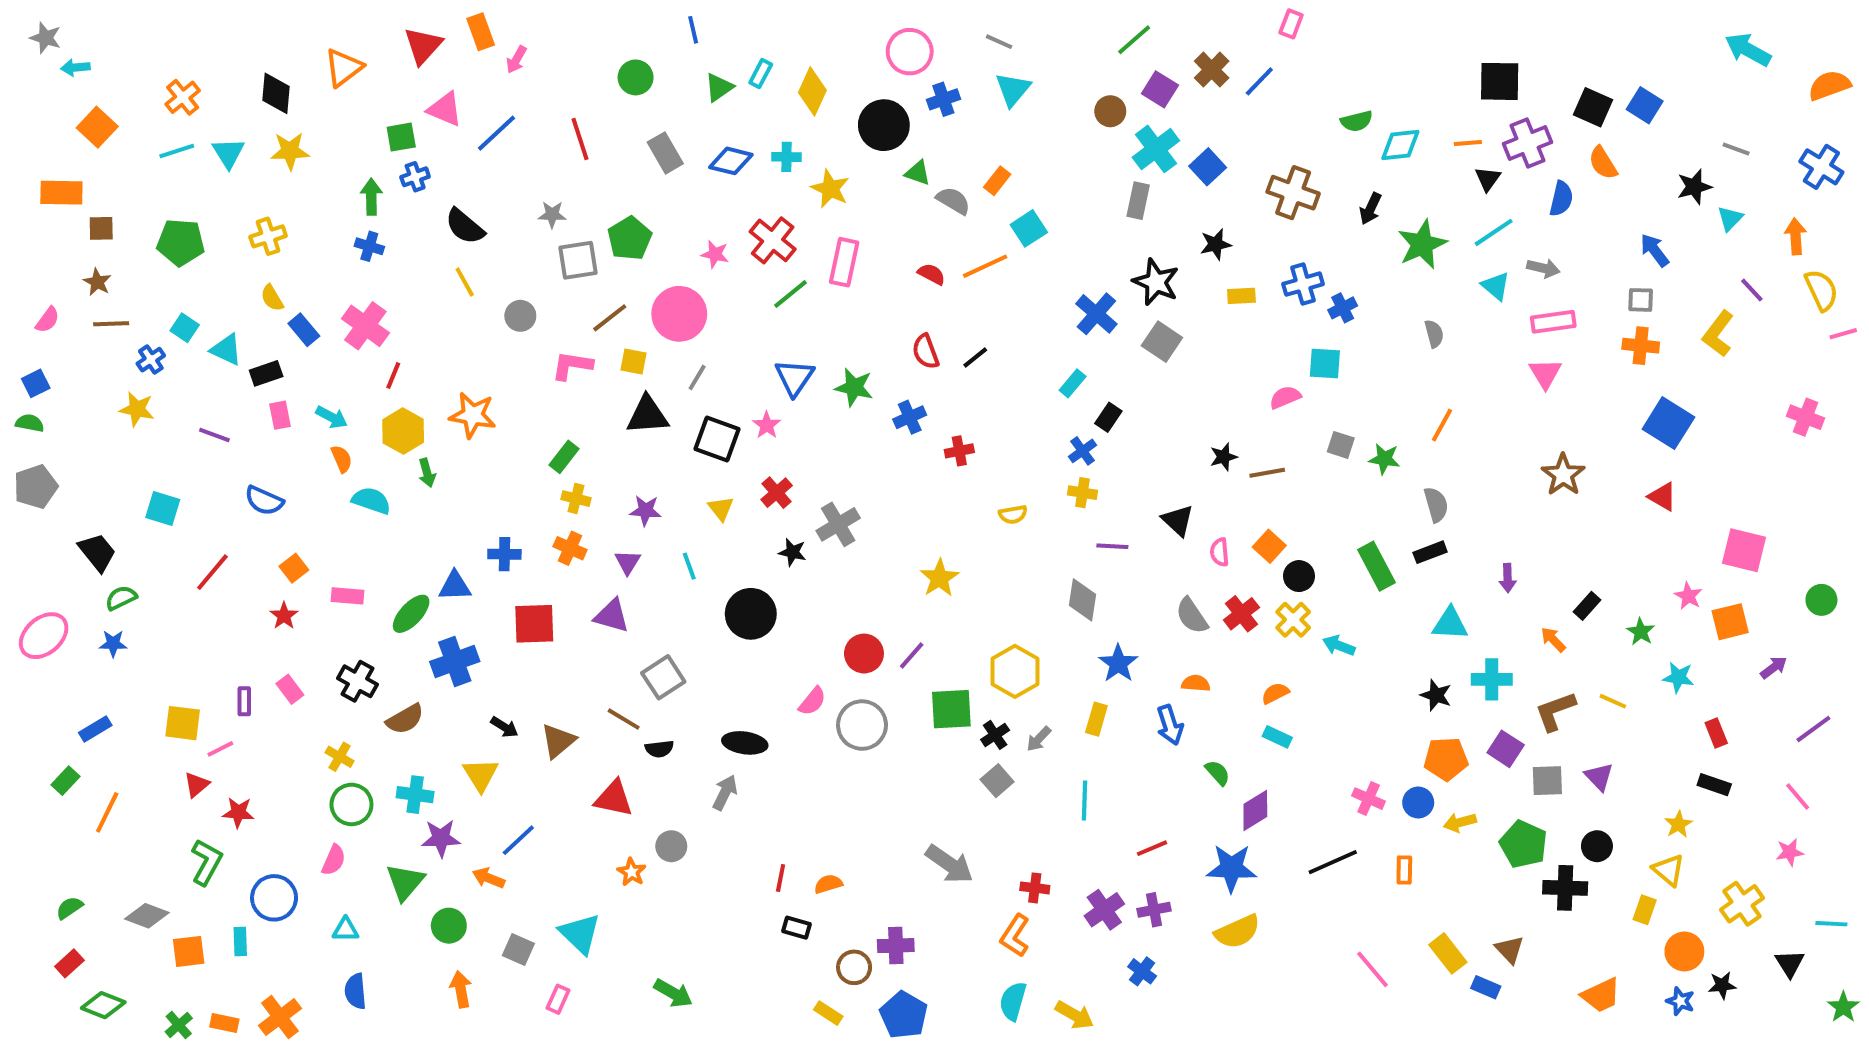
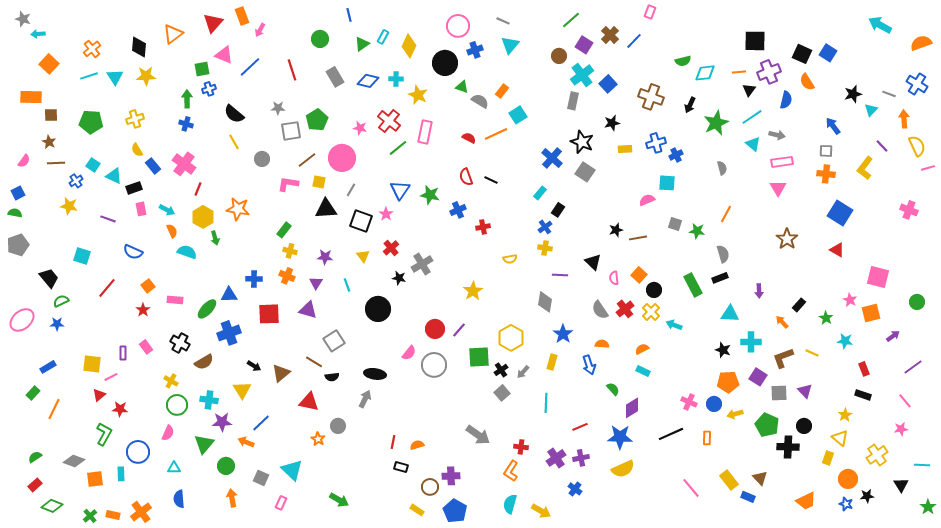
gray line: (1736, 149) -> (889, 94), moved
black line: (975, 358) -> (491, 180), turned 64

